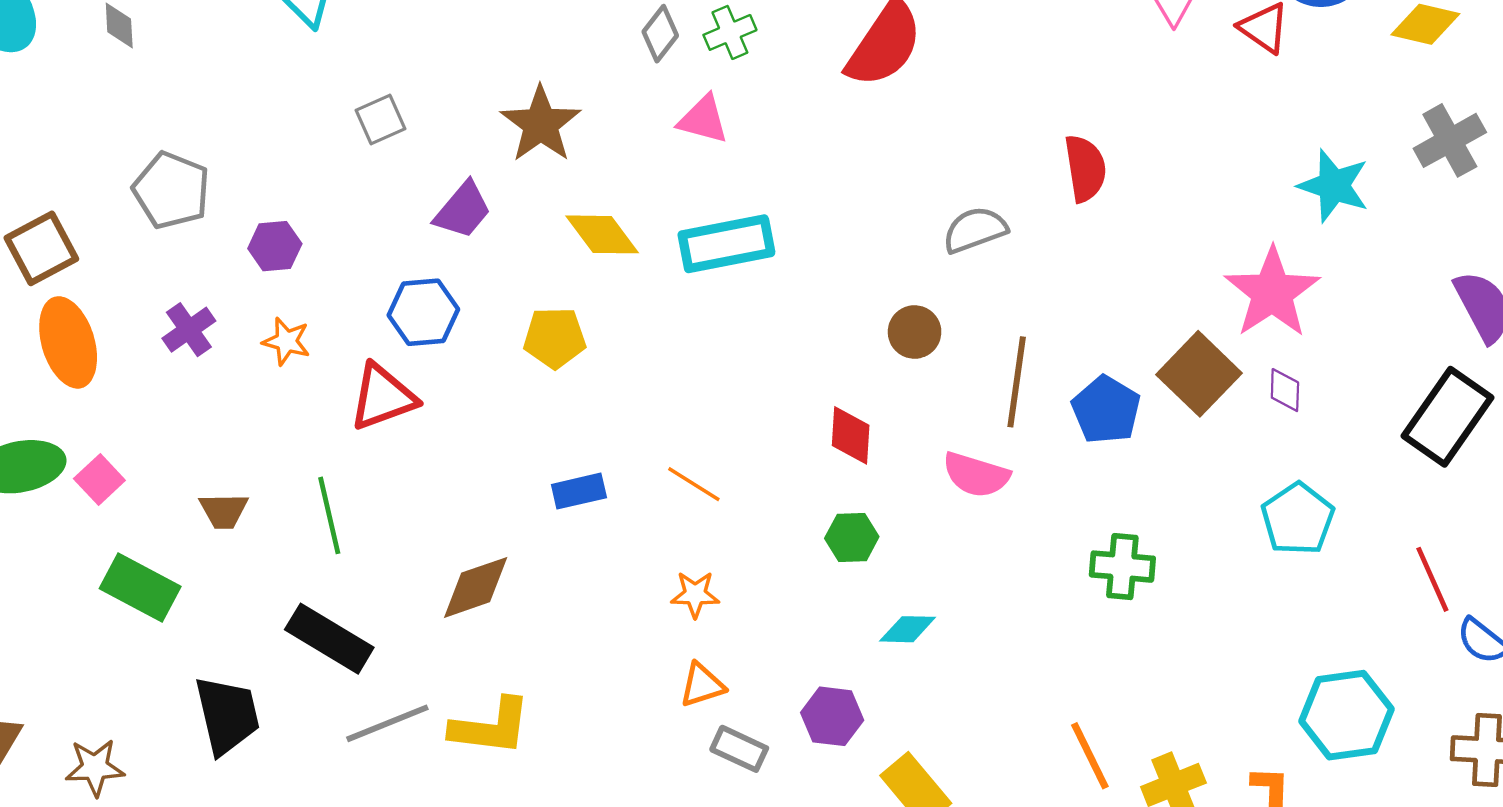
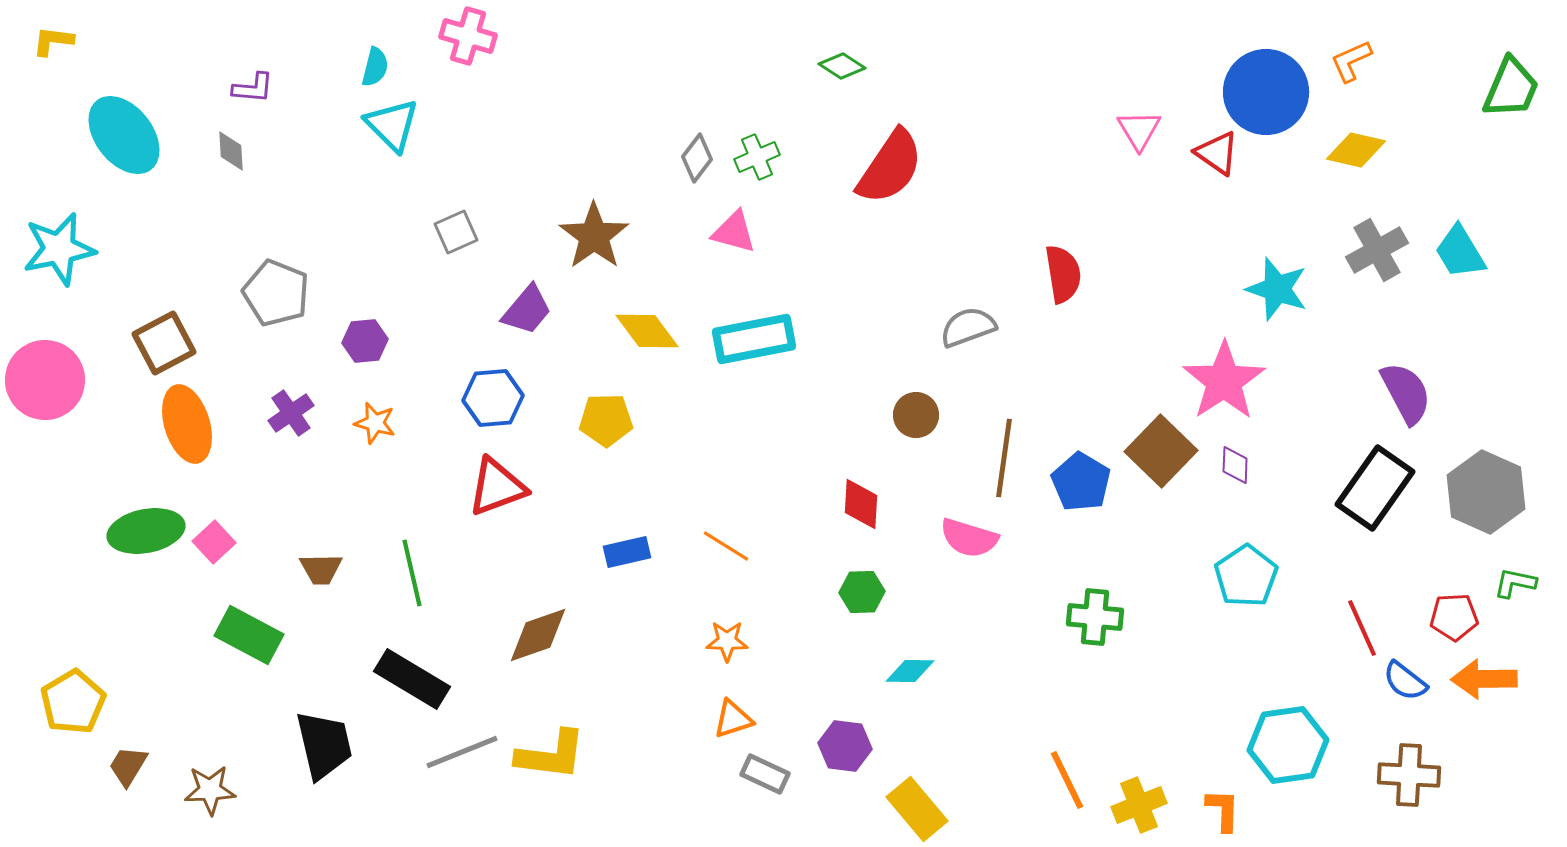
red triangle: (383, 397) -> (497, 487), moved

